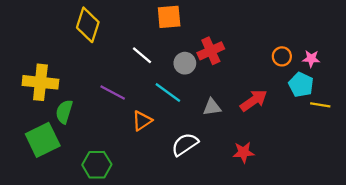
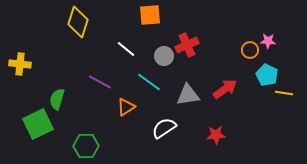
pink star: (311, 59) -> (268, 41), moved
yellow cross: (40, 82) -> (20, 64), moved, size x0.7
gray triangle: (212, 107) -> (188, 95), size x1.4

